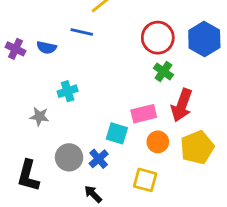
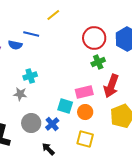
blue line: (82, 32) -> (31, 34), moved
green cross: (163, 71) -> (98, 62), turned 32
gray star: (39, 117) -> (20, 94), moved
orange circle: (158, 142) -> (85, 112), moved

